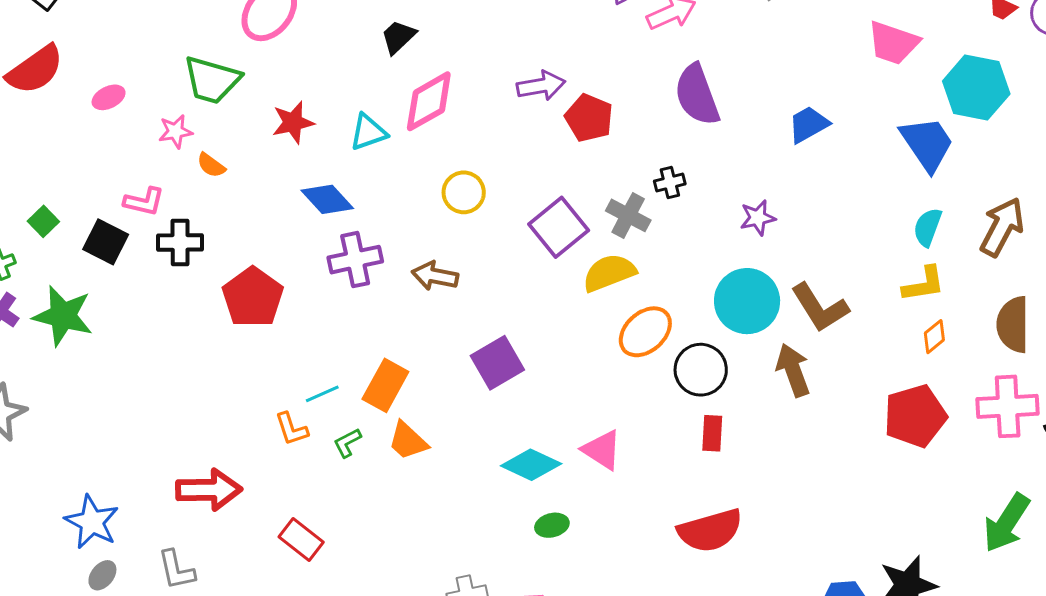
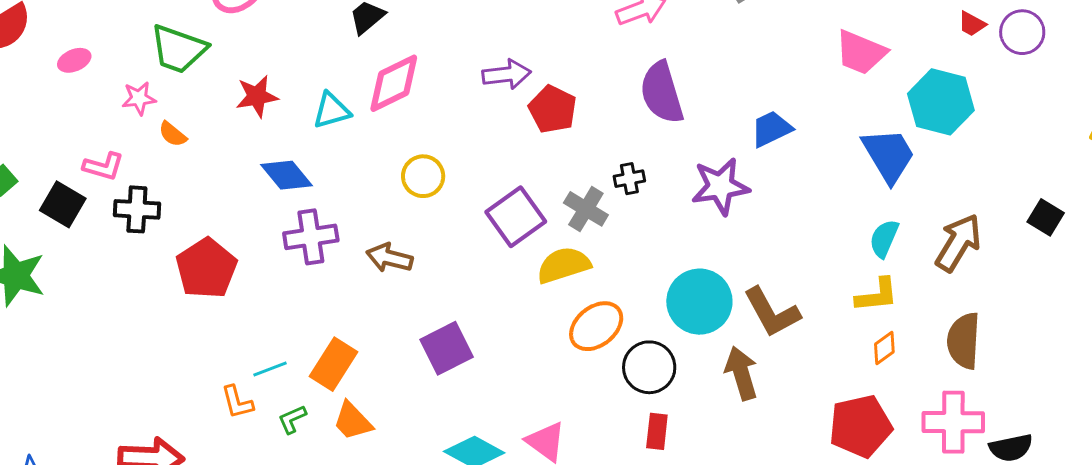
purple star: (758, 218) -> (720, 186), moved, size x1.6

